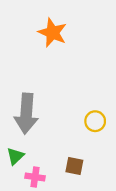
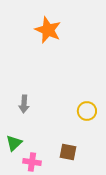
gray arrow: (26, 114) -> (24, 104), size x0.5

